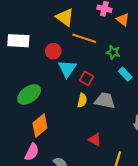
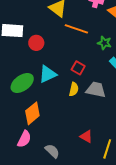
red circle: (53, 51) -> (36, 43), moved
cyan triangle: (67, 69) -> (48, 74), moved, turned 30
red triangle: (95, 140) -> (86, 136), moved

